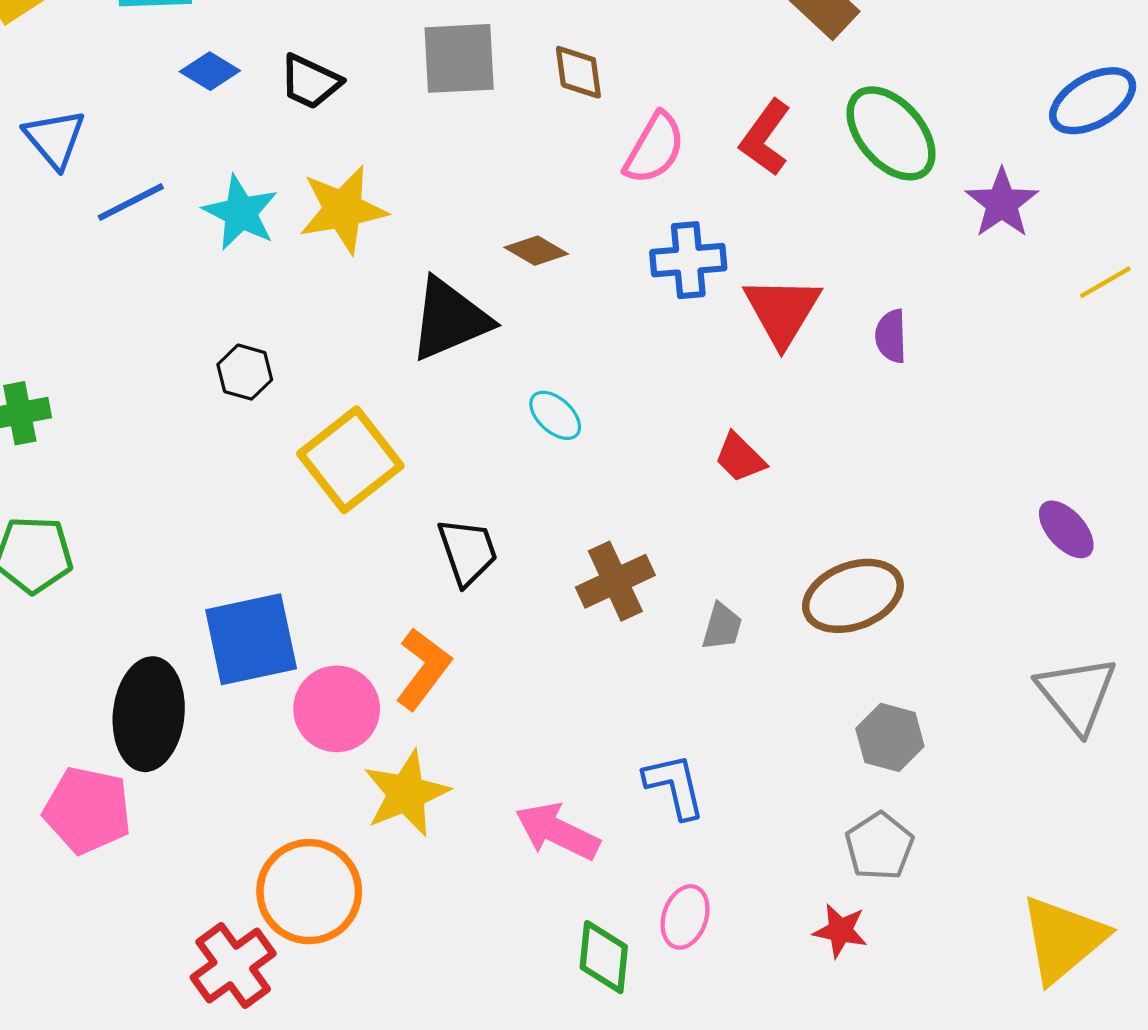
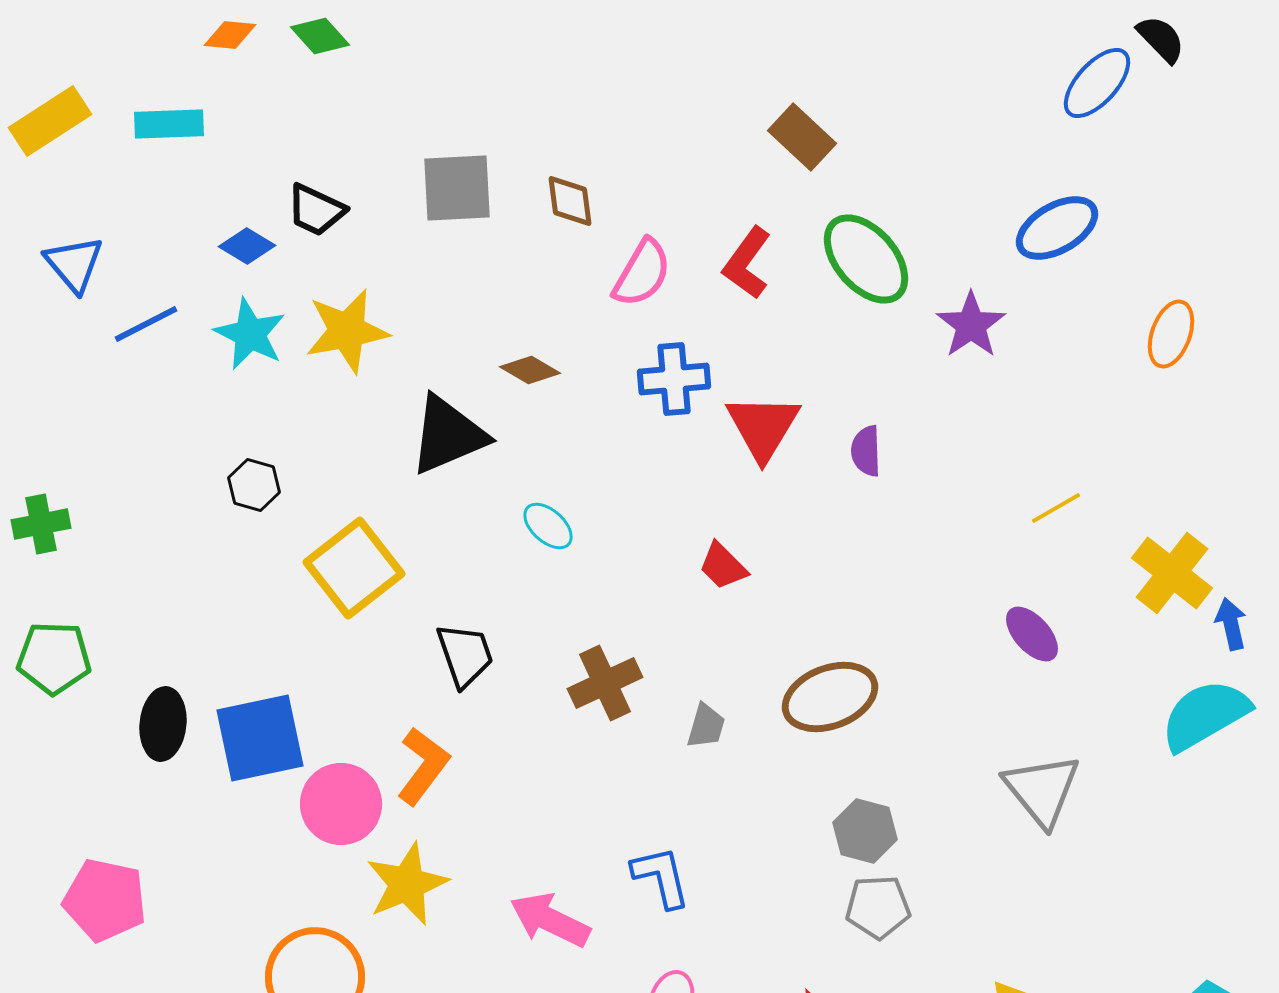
blue diamond: (210, 71) -> (247, 246), moved
yellow line: (1105, 282) -> (1056, 508), moved
black ellipse: (149, 714) -> (163, 724), moved, size x0.7
gray pentagon: (879, 846) -> (878, 907), moved, turned 30

